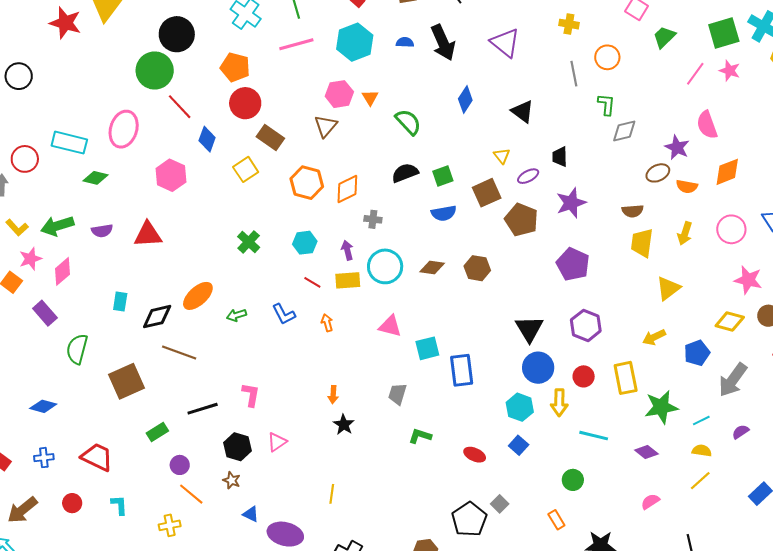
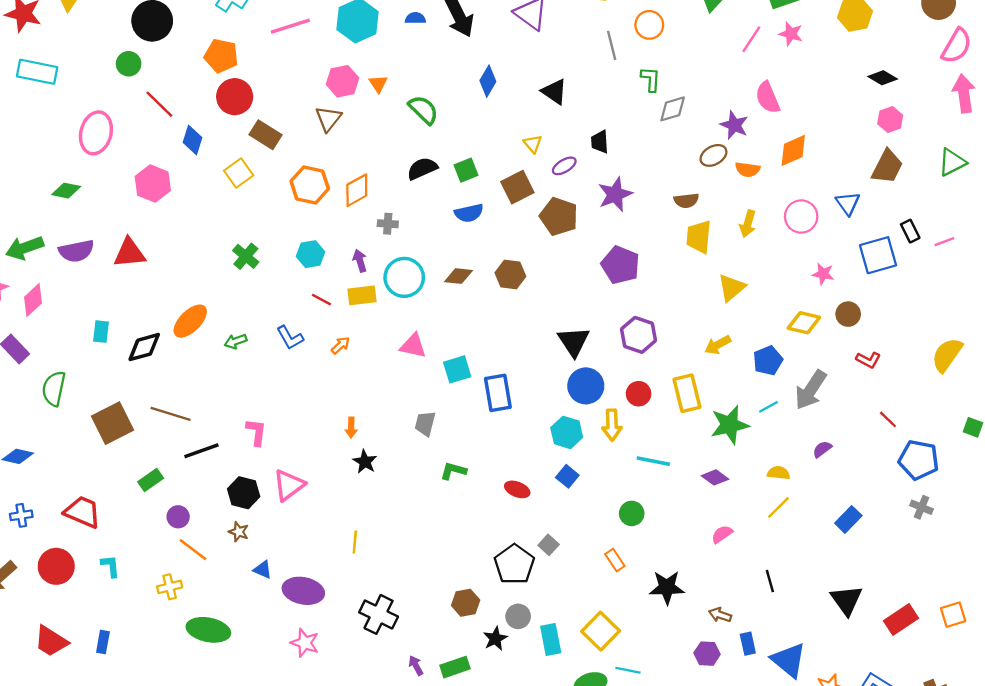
green circle: (155, 70) -> (129, 64), size x0.6
cyan rectangle: (69, 143) -> (37, 72), moved
purple semicircle: (102, 231) -> (76, 251), size x1.4
pink star: (748, 280) -> (823, 274), size x0.7
orange arrow: (327, 323) -> (340, 345), turned 66
brown line: (179, 353) -> (171, 414), moved
cyan line: (701, 420) -> (768, 407), moved
pink triangle: (277, 442) -> (289, 485), size x1.4
red circle: (72, 503) -> (56, 566), size x1.6

